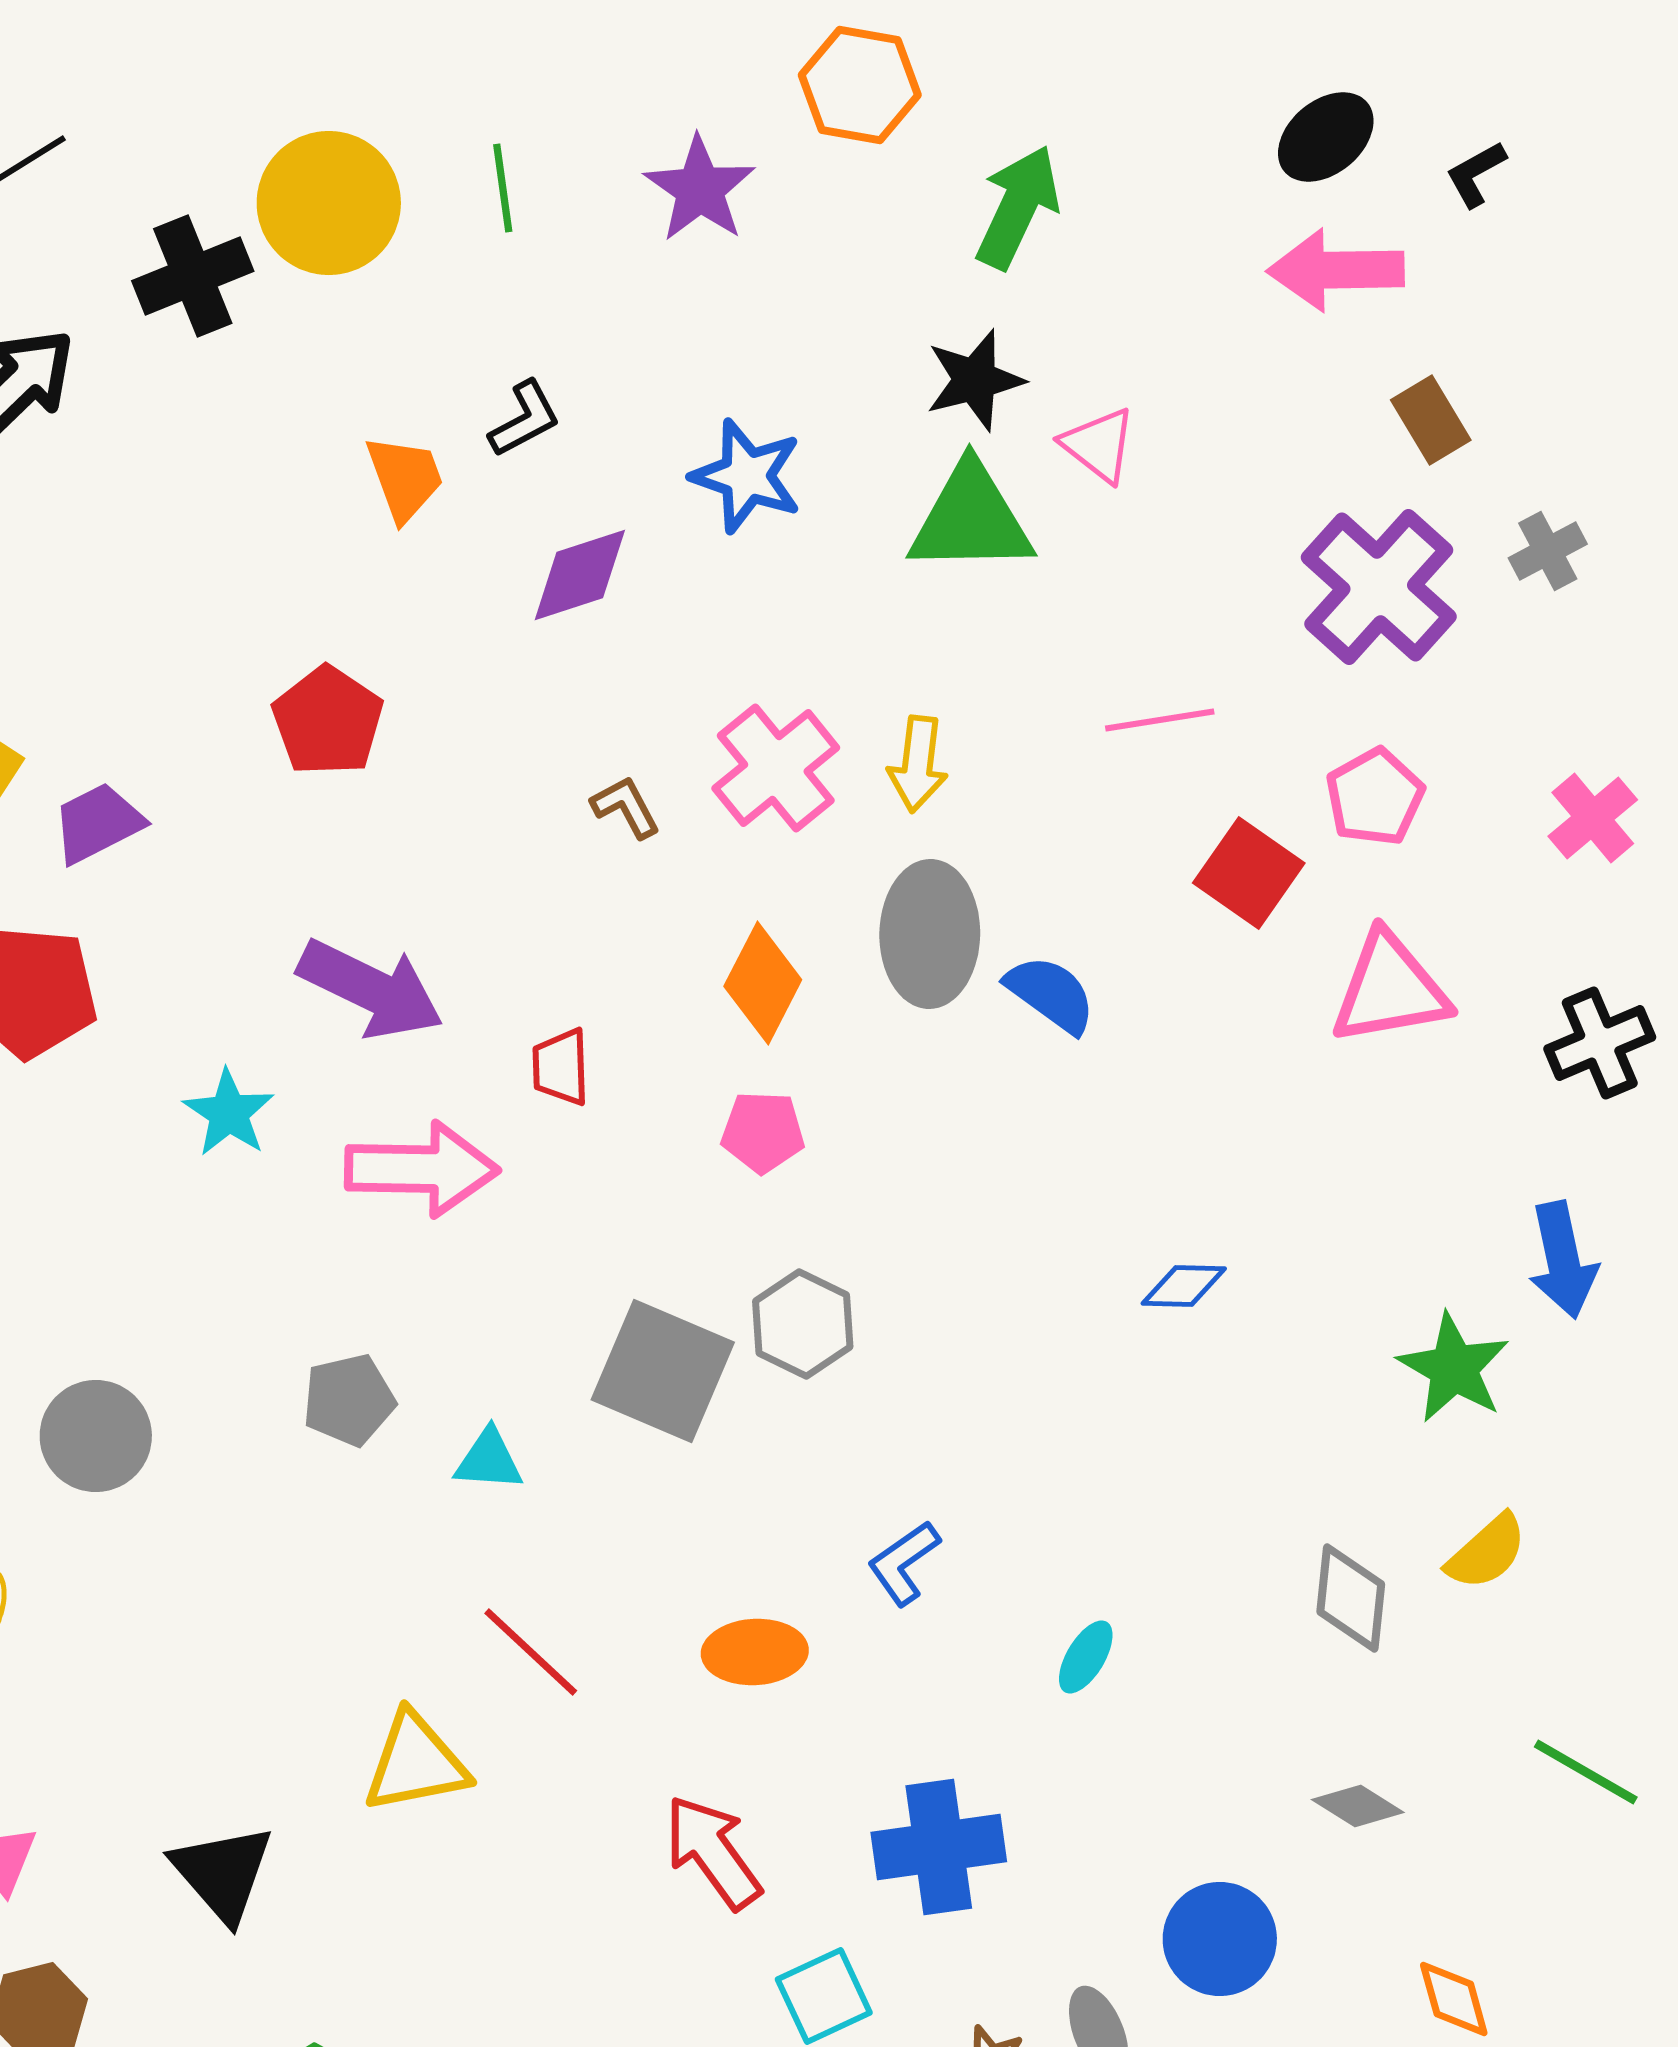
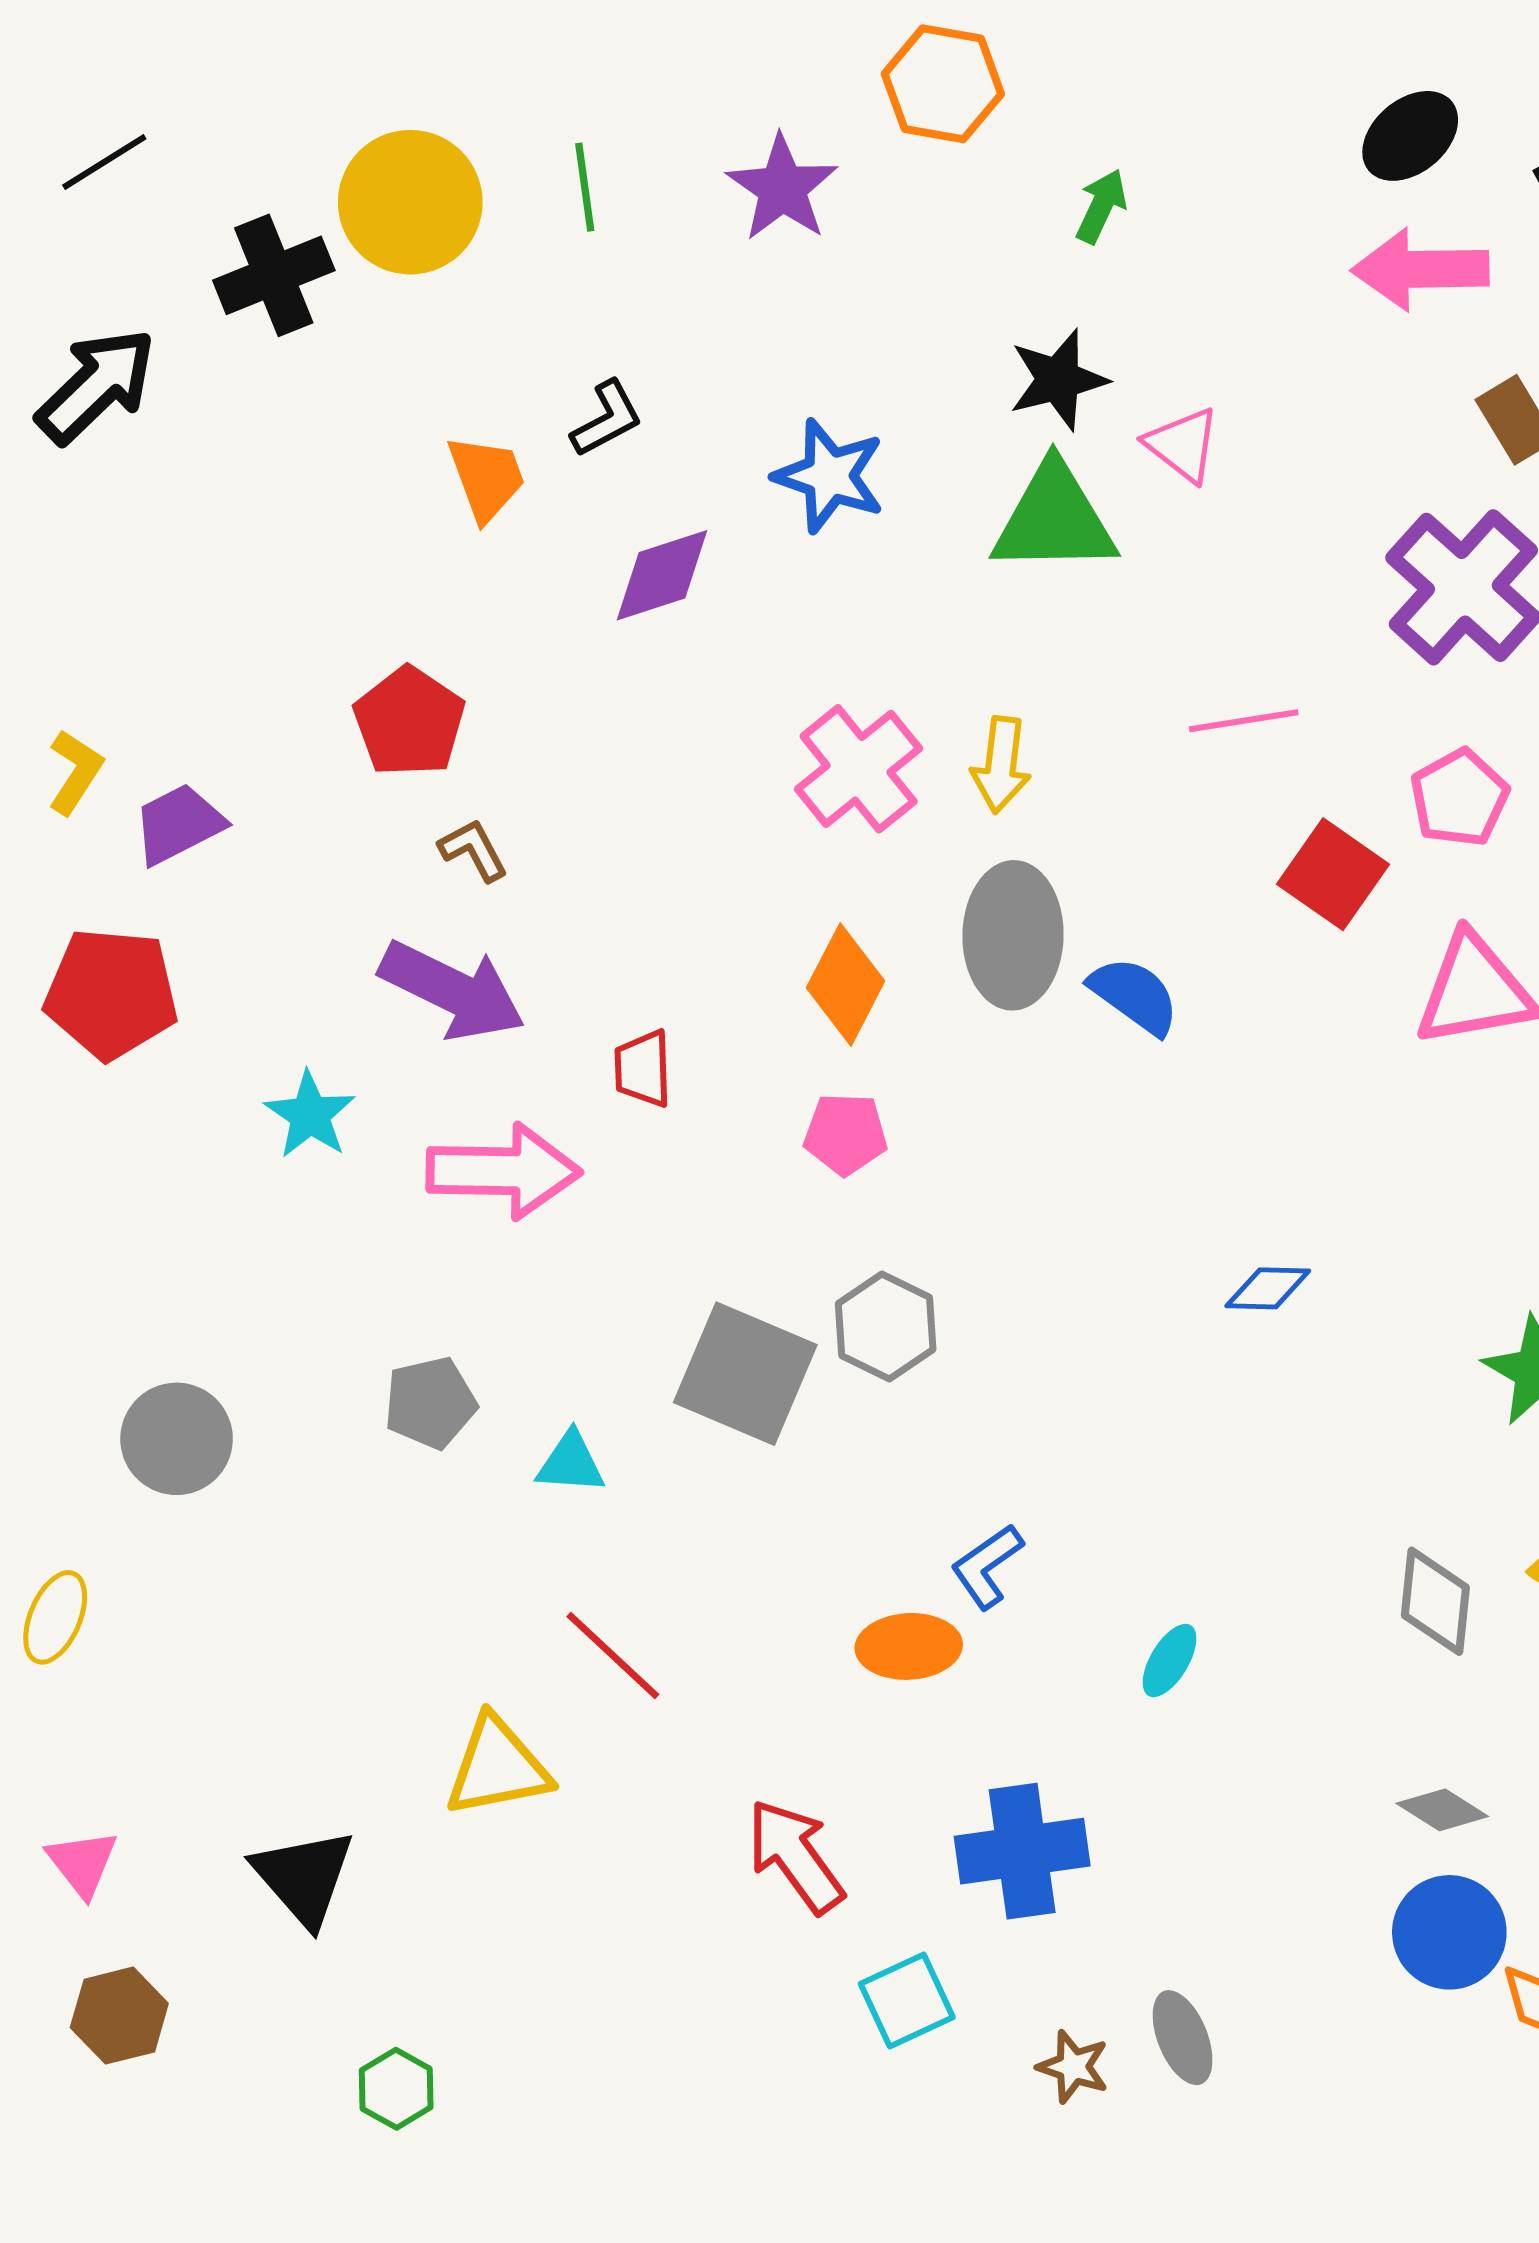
green arrow: (1018, 207) -> (1101, 206), size x0.6
brown L-shape: (626, 807) -> (473, 850), moved
orange ellipse: (755, 1652) -> (909, 1646), moved
blue circle: (1220, 1939) -> (1449, 1932), moved

